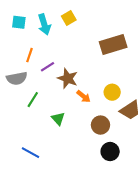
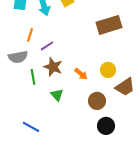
brown star: (68, 78) -> (53, 67), moved
green line: (33, 100) -> (33, 77), turned -42

